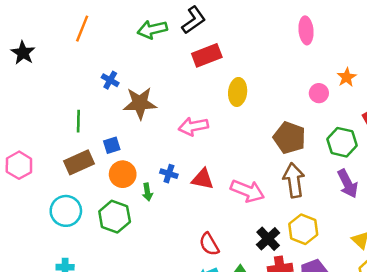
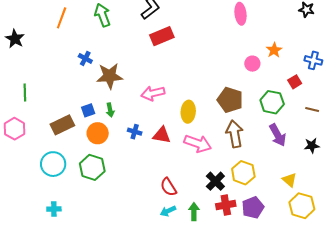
green arrow: (152, 30) -> (103, 15), moved, turned 85
yellow ellipse: (238, 92) -> (188, 112), moved
green line: (78, 121) -> (25, 93), moved
green arrow: (147, 192) -> (110, 110), moved

